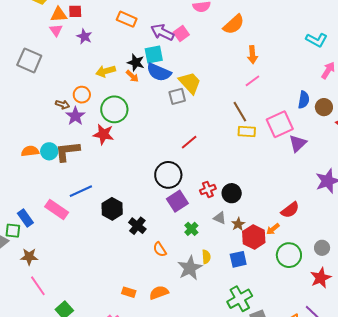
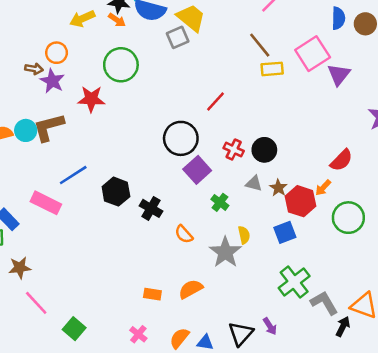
green circle: (114, 109) -> (121, 65), moved
red line: (189, 142) -> (215, 101), moved
red cross: (208, 189) -> (234, 150), turned -35

